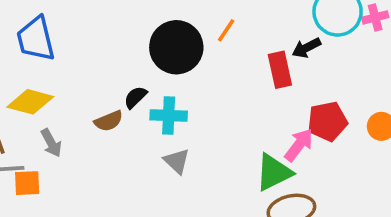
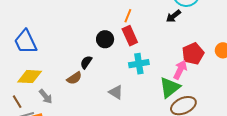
black circle: (176, 47) -> (105, 39), moved, size x0.6
red rectangle: (280, 70) -> (130, 36), moved
cyan cross: (169, 115) -> (139, 64), moved

